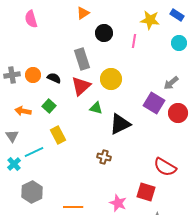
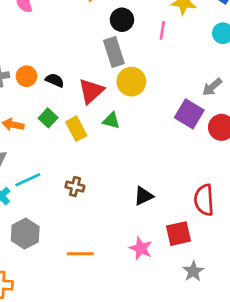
gray rectangle: (82, 59) -> (114, 52), moved
black triangle: (120, 124) -> (144, 196), moved, size x0.7
yellow rectangle: (58, 135) -> (76, 129), moved
brown cross: (104, 157) -> (75, 187), moved
red semicircle: (165, 167) -> (204, 200), turned 55
red square: (146, 192) -> (178, 234), turned -30

